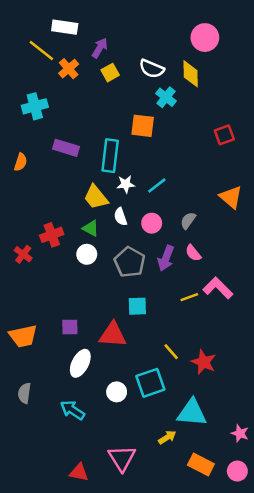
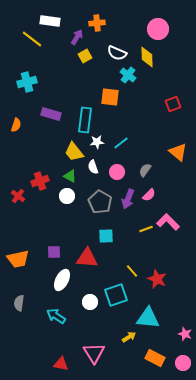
orange cross: (69, 69) -> (97, 23), moved, turned 35
pink semicircle: (193, 253) -> (149, 195), turned -96

